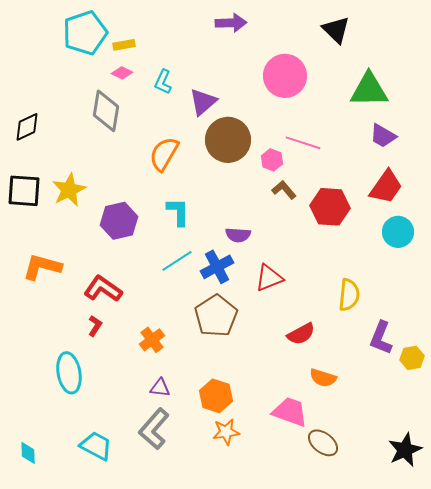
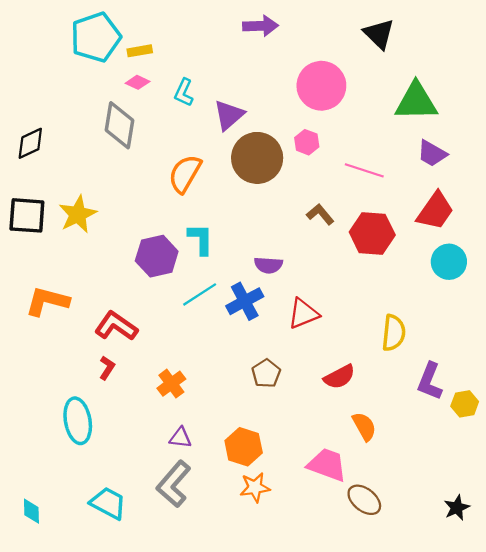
pink line: (303, 143) -> (364, 170), moved
pink hexagon: (272, 160) -> (307, 142), moved
purple hexagon: (119, 221) -> (157, 256), moved
brown pentagon: (216, 316) -> (266, 373), moved, size x0.6
orange semicircle: (323, 378) -> (364, 426), turned -136
black star: (405, 450) -> (457, 508), size x0.7

